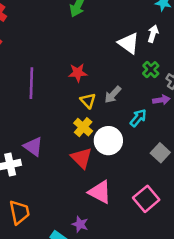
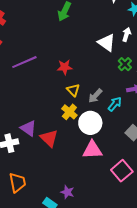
purple line: (31, 83) -> (24, 62), moved, turned 65
gray arrow: (113, 95) -> (95, 96), moved
red triangle: (81, 158) -> (49, 138), moved
pink triangle: (100, 192) -> (92, 150), moved, turned -30

